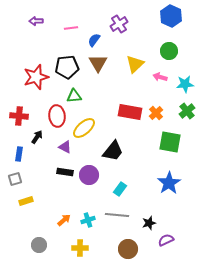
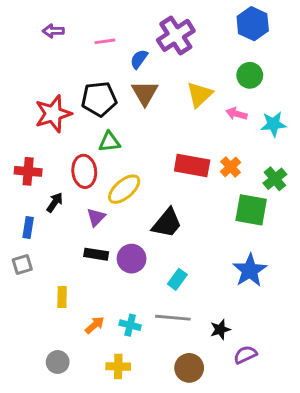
purple cross: (119, 24) -> (176, 35), size x1.4
green cross: (187, 111) -> (275, 179), moved
purple triangle: (65, 147) -> (96, 217), turned 48
yellow rectangle: (26, 201) -> (62, 297), moved, turned -72
cyan cross: (88, 220) -> (130, 325), turned 32

